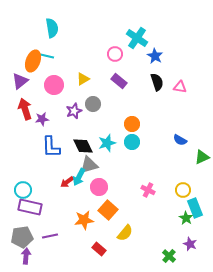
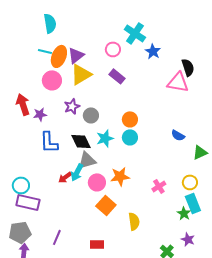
orange ellipse: (33, 61) -> (59, 56), moved
yellow triangle: (83, 79) -> (81, 74), size x1.6
purple triangle: (20, 81) -> (76, 55), moved
black semicircle: (157, 82) -> (188, 67), moved
pink triangle: (180, 87) -> (178, 82), size x1.6
gray circle: (93, 104) -> (91, 115), moved
pink cross: (148, 190) -> (159, 186), moved, turned 32
yellow circle: (183, 190) -> (190, 182), moved
orange star: (84, 220) -> (120, 176), moved
yellow semicircle: (125, 233) -> (134, 221), moved, turned -48
purple line: (50, 236) -> (57, 237), moved, turned -56
red rectangle: (99, 249) -> (97, 244), turned -40

